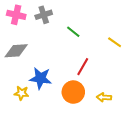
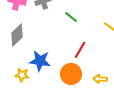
gray diamond: (16, 51) -> (17, 35), turned -40

